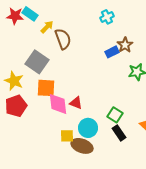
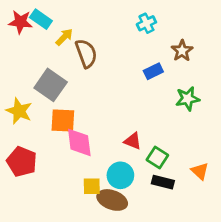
brown star: (125, 45) -> (182, 51), moved
red triangle: (76, 103) -> (133, 141), moved
red pentagon: (16, 106) -> (22, 162), moved, turned -30
black rectangle: (119, 133) -> (163, 182), turned -42

